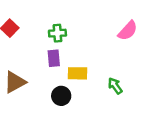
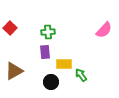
green arrow: (115, 86) -> (81, 75), moved

